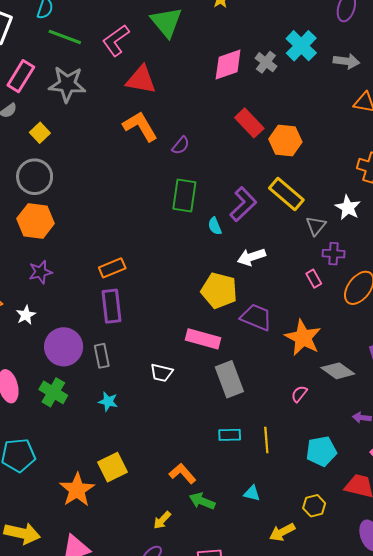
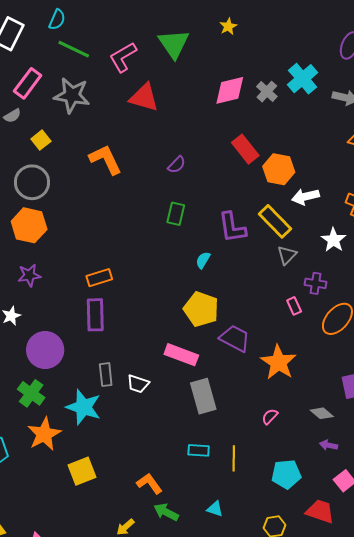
orange L-shape: (140, 126) -> (105, 159), moved
green rectangle: (184, 196) -> (176, 214), size x0.7
purple L-shape: (243, 204) -> (232, 227), turned 120
cyan semicircle: (215, 226) -> (203, 260), moved, turned 48
gray triangle: (316, 226) -> (287, 255), moved
white arrow: (251, 257) -> (305, 197), moved
gray rectangle: (102, 356) -> (106, 375), moved
gray diamond: (338, 371) -> (322, 413), moved, size x0.7
cyan star: (108, 402) -> (84, 407), size x1.8
orange star: (77, 490) -> (44, 434), moved

